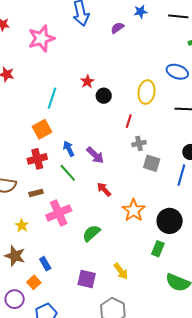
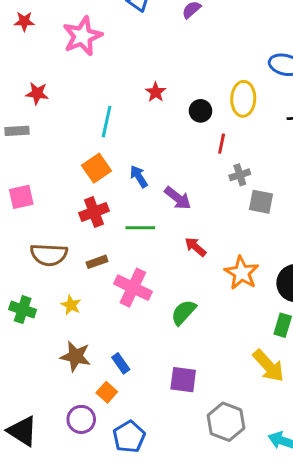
black circle: (104, 96) -> (200, 111), moved
blue arrow: (69, 149) -> (139, 177), moved
green line: (68, 173) -> (140, 228), turned -42
pink cross: (59, 213) -> (133, 288), turned -35
yellow star: (22, 225) -> (71, 305), moved
yellow arrow: (121, 271) -> (268, 366), moved, size x1.4

